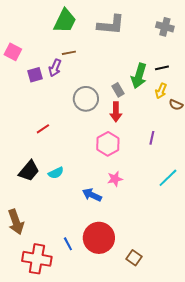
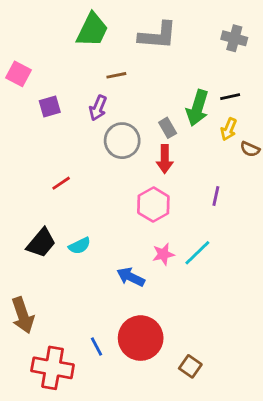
brown line: (69, 53) -> (116, 75), moved
purple arrow: (55, 68) -> (98, 108), moved
cyan line: (168, 178) -> (197, 253), moved

